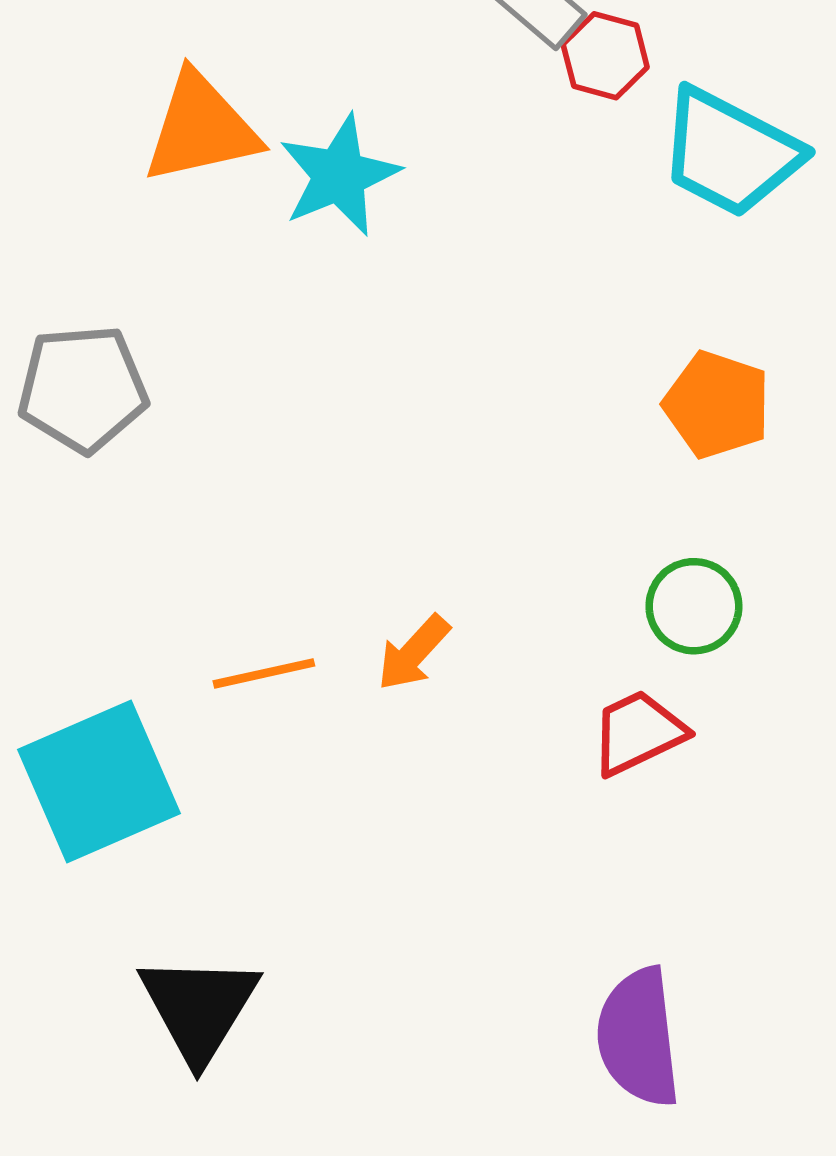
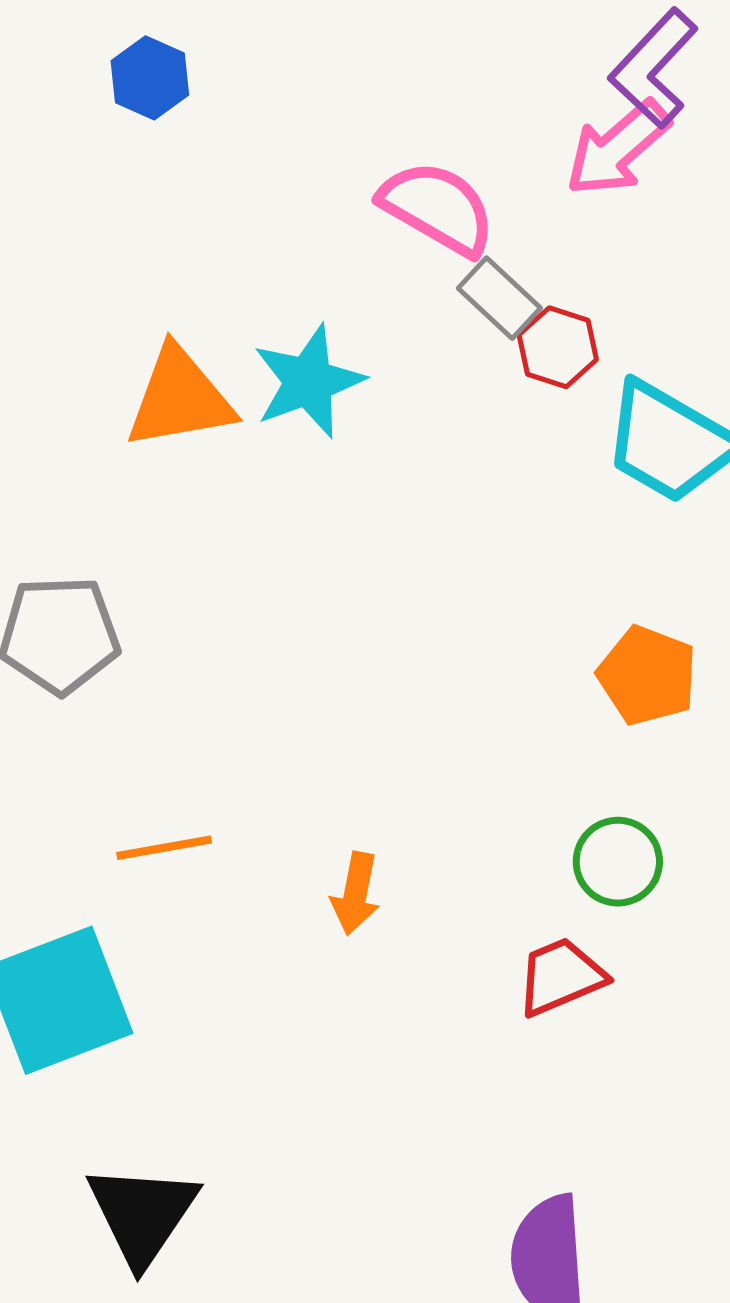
cyan star: (339, 175) -> (308, 382), moved
orange arrow: (413, 653) -> (356, 893), turned -34
orange line: (264, 673) -> (164, 848), moved

